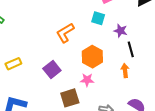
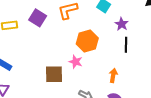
purple square: (52, 69) -> (38, 18), moved, turned -36
orange arrow: (125, 71) -> (113, 75), moved

